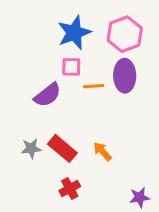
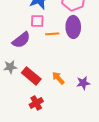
gray star: (31, 148) -> (10, 67), moved
purple star: (140, 197) -> (83, 83), moved

